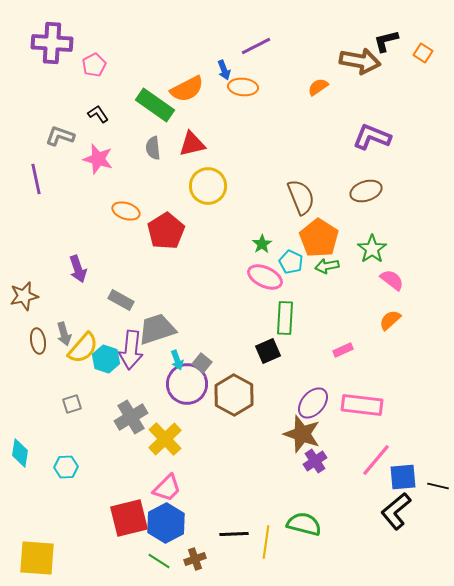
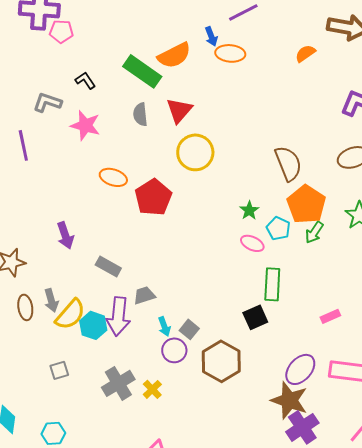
pink pentagon: (94, 65) -> (61, 31), moved, turned 30
red triangle: (192, 144) -> (179, 110), turned -36
green arrow: (327, 266) -> (314, 232), turned -45
pink ellipse: (265, 277) -> (252, 243), size x0.7
gray trapezoid: (157, 329) -> (144, 295), size x0.6
purple circle: (187, 384) -> (174, 350), size x0.6
yellow cross: (165, 439) -> (152, 389), moved, size x0.6
purple cross: (315, 461) -> (302, 427), size x1.4

